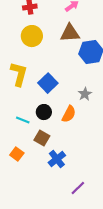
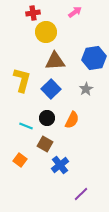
brown triangle: (70, 33) -> (55, 61), moved
yellow circle: (32, 36) -> (46, 32), moved
gray star: (85, 94) -> (86, 89), moved

